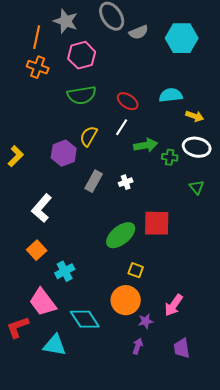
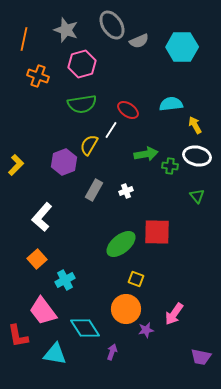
orange line: (37, 37) -> (24, 39), moved
yellow arrow: (195, 116) -> (195, 125), turned -138
white line: (122, 127) -> (111, 130), moved
red L-shape: (18, 327) -> (18, 336), turned -80
purple arrow: (138, 346) -> (112, 352), moved
purple trapezoid: (182, 348) -> (201, 357), moved, turned -70

